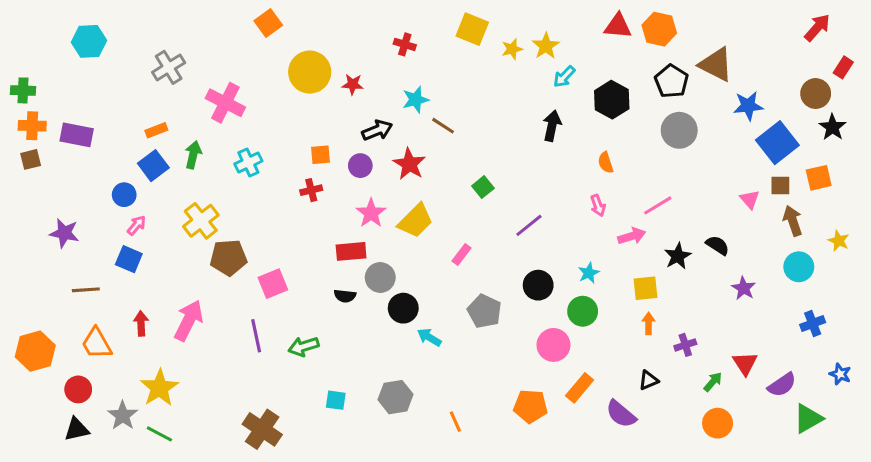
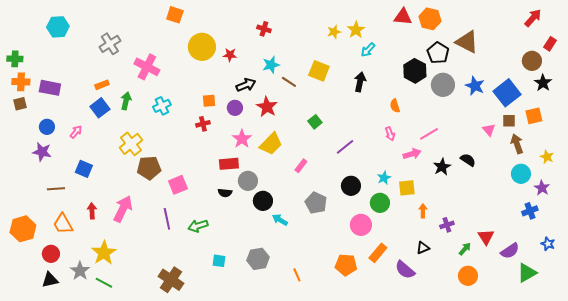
orange square: (268, 23) -> (175, 15), turned -36
yellow square: (472, 29) -> (319, 71), moved
black hexagon: (612, 100) -> (415, 71), moved
blue star: (748, 106) -> (475, 86), moved, turned 30
blue circle: (124, 195) -> (47, 127), moved
pink arrow: (136, 225) -> (76, 132), moved
yellow square: (645, 288) -> (407, 188), moved
purple star: (744, 288) -> (542, 188), moved

